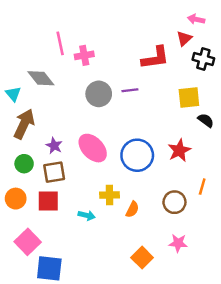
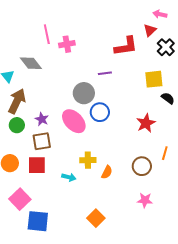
black cross: (203, 59) -> (166, 47), turned 30
gray circle: (99, 94) -> (84, 93), moved
blue circle: (137, 155) -> (100, 112), moved, size x0.7
green circle: (24, 164) -> (17, 125), moved
orange square: (142, 258) -> (96, 218), moved

